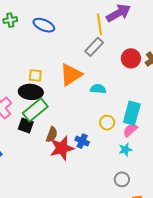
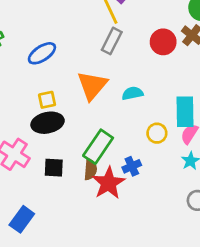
blue ellipse: (44, 25) -> (42, 53), moved, turned -40
green rectangle: (35, 110) -> (98, 147), moved
blue cross: (82, 141) -> (132, 166), turned -32

